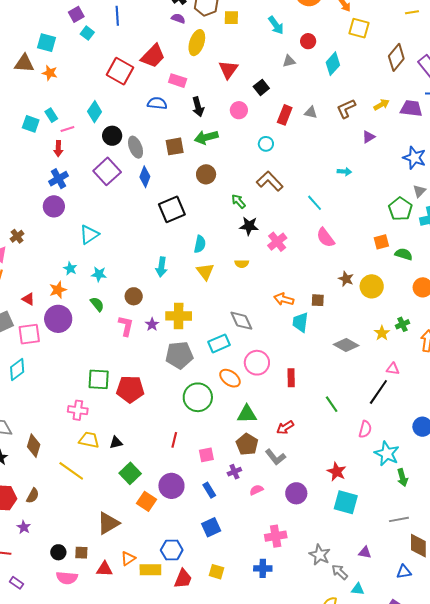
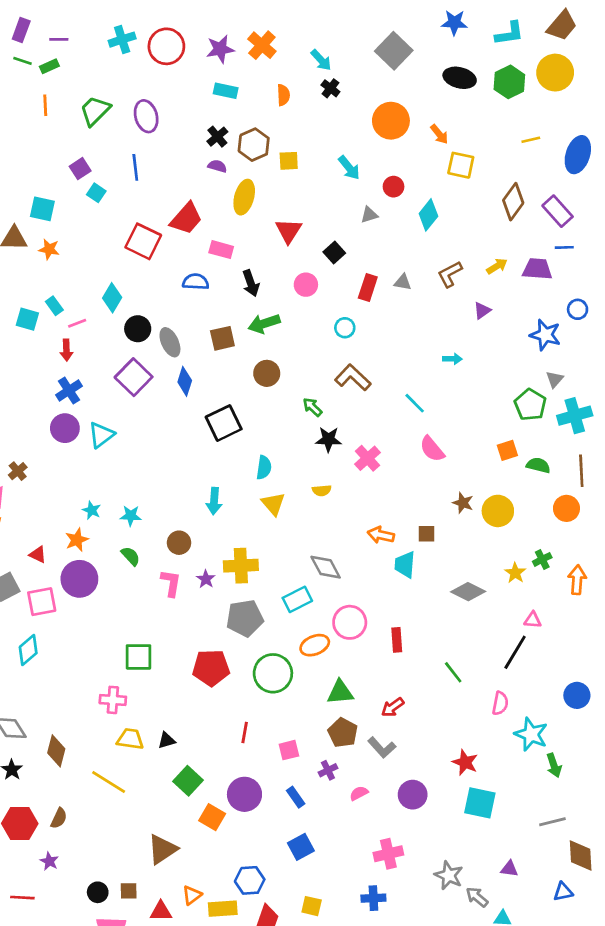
cyan triangle: (89, 235) -> (101, 435), moved
orange ellipse: (230, 378) -> (315, 645), turned -55
red pentagon: (130, 389) -> (211, 668), moved

